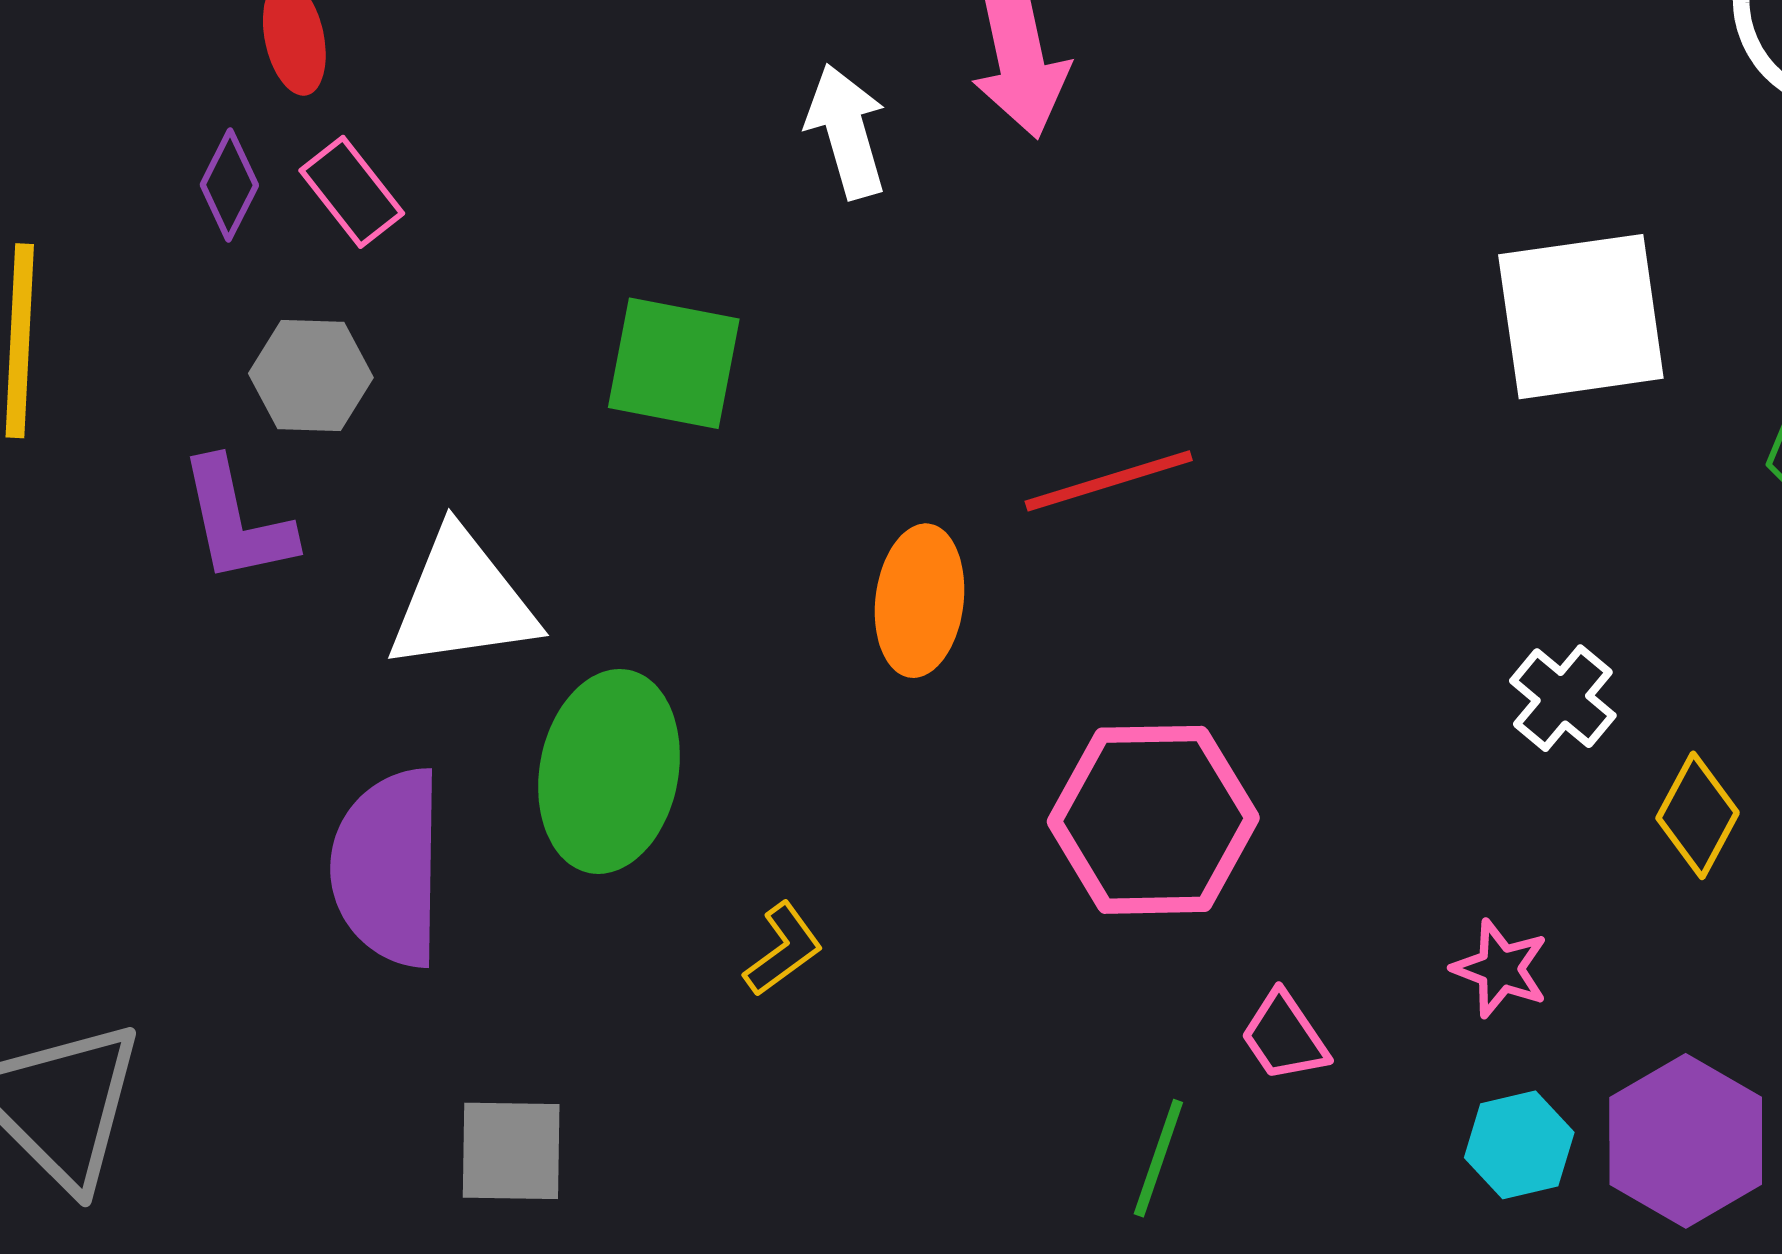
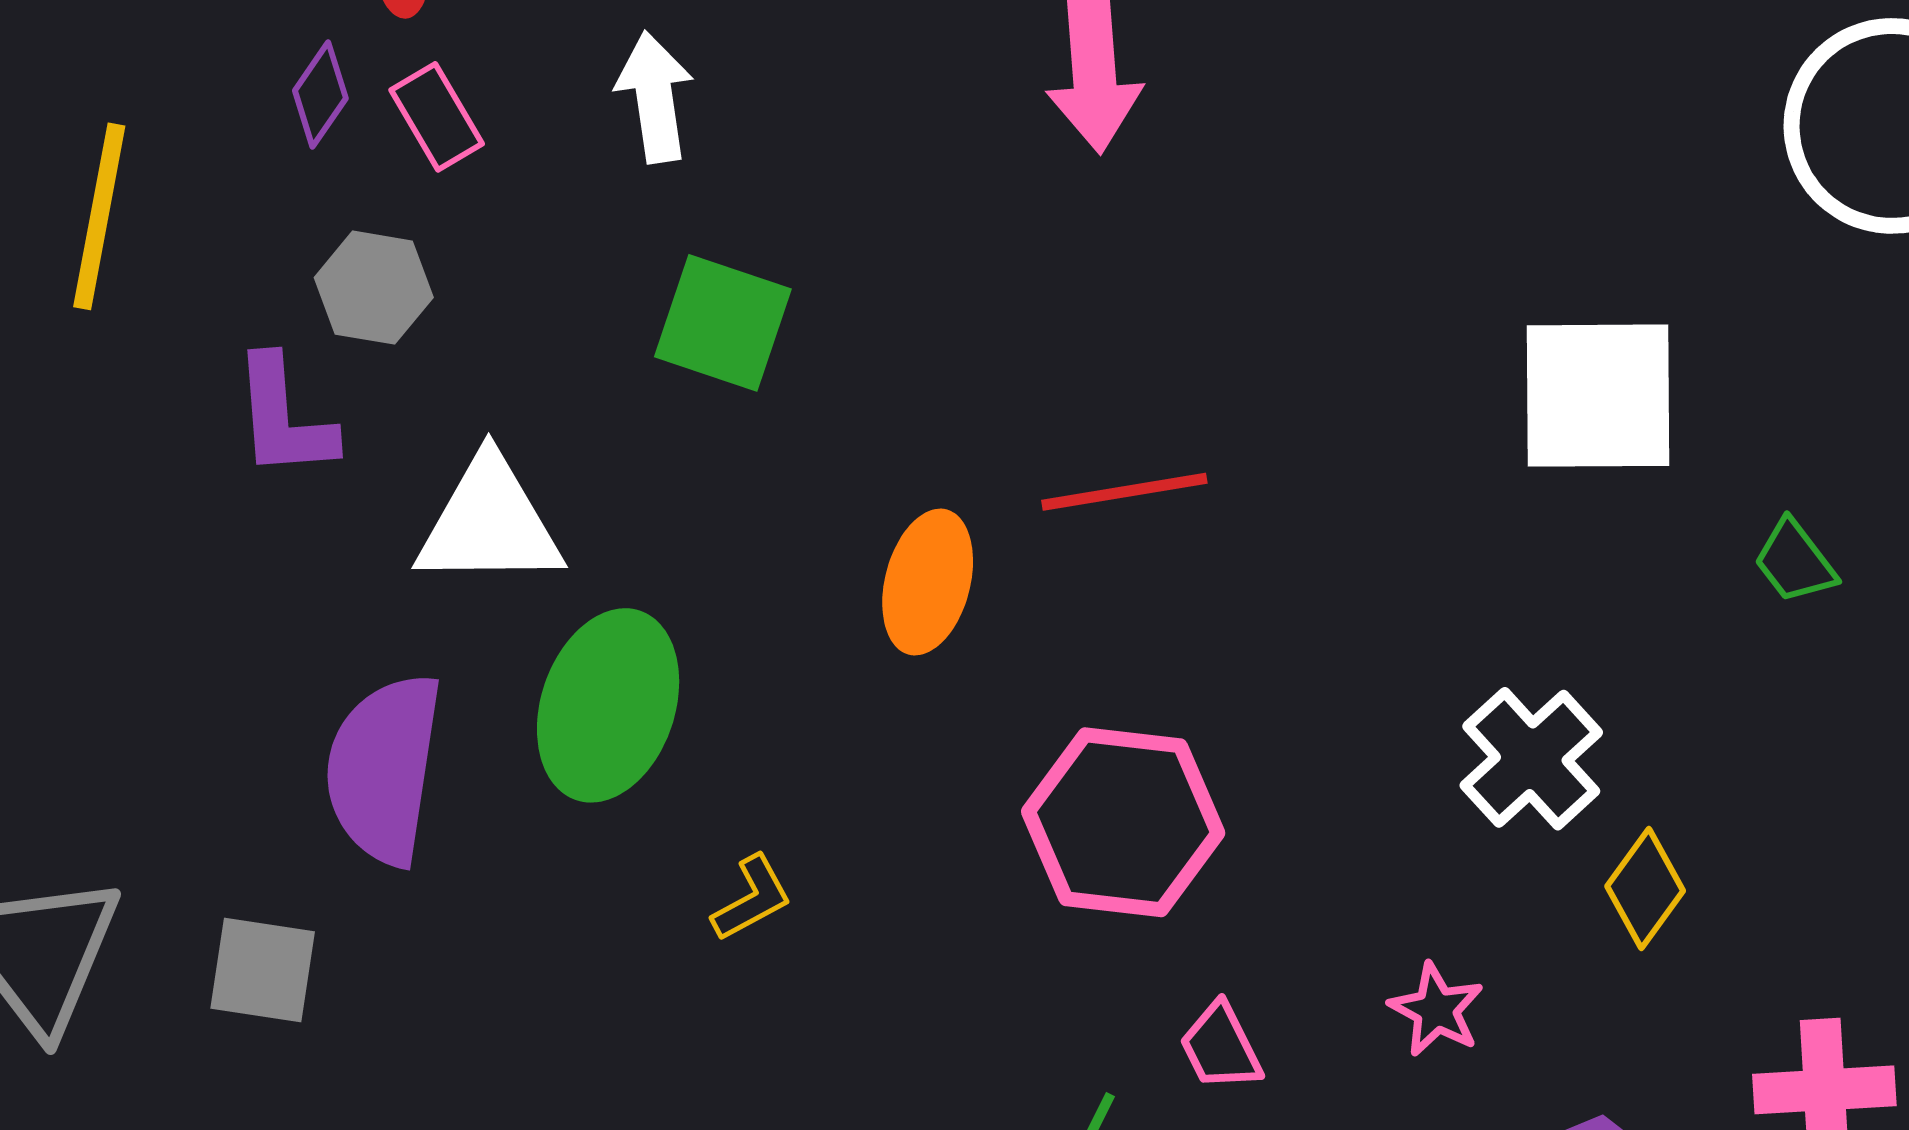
white arrow: (846, 131) -> (655, 97), moved
white cross: (1563, 698) -> (1531, 759), size x1.4
gray square: (511, 1151) -> (263, 970), moved

